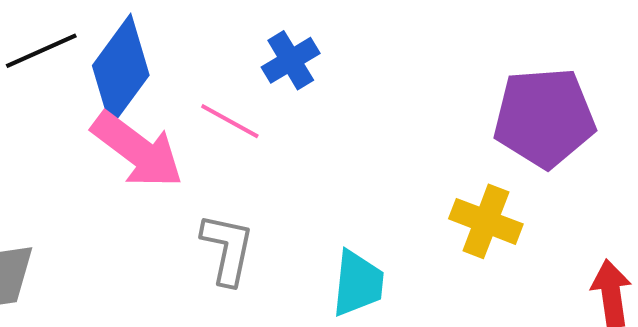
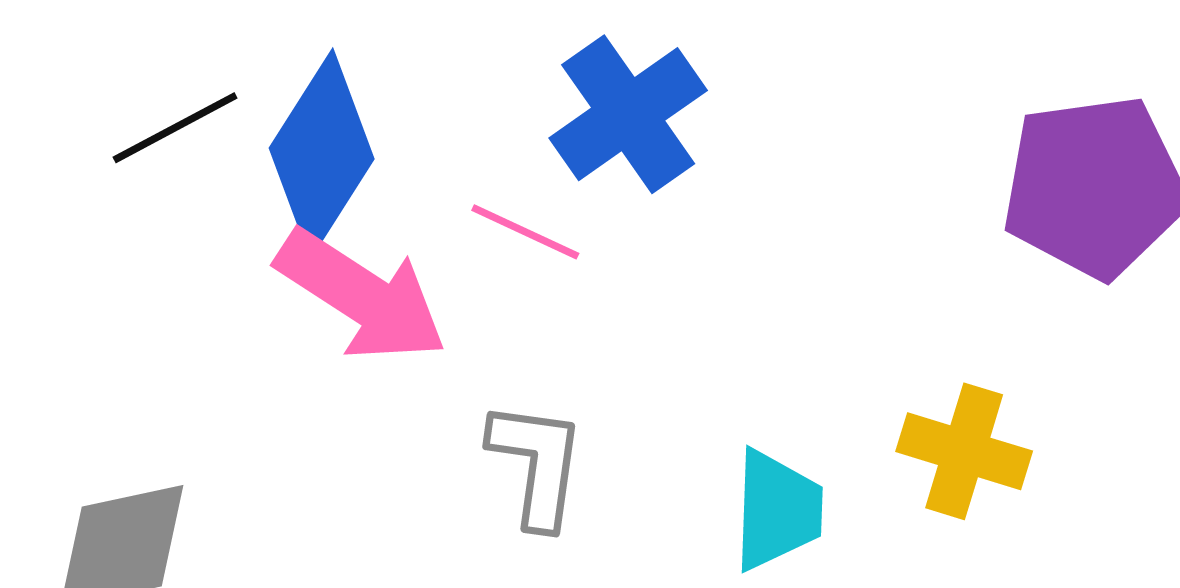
blue cross: (291, 60) -> (628, 114), size x1.5
yellow cross: (486, 221) -> (964, 451), moved

